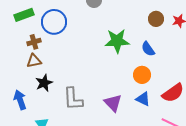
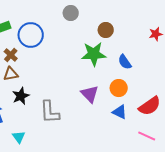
brown circle: (156, 19) -> (106, 30), moved
brown cross: (34, 42) -> (11, 55), turned -32
purple triangle: (113, 103) -> (90, 94), moved

